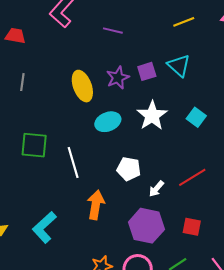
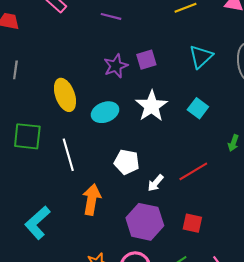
cyan triangle: (179, 66) -> (201, 57), moved, turned 35
yellow ellipse: (82, 86) -> (65, 95), moved

